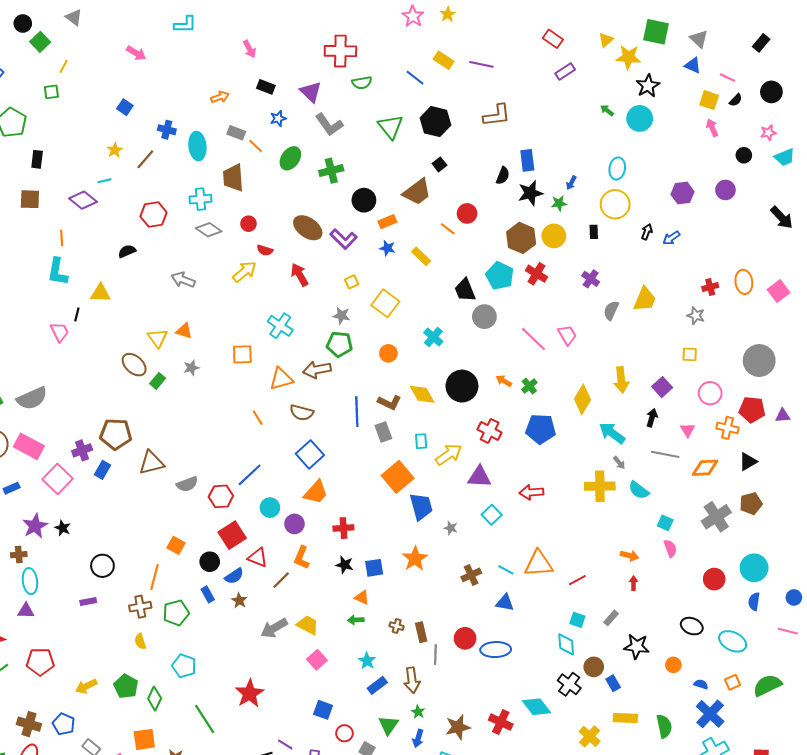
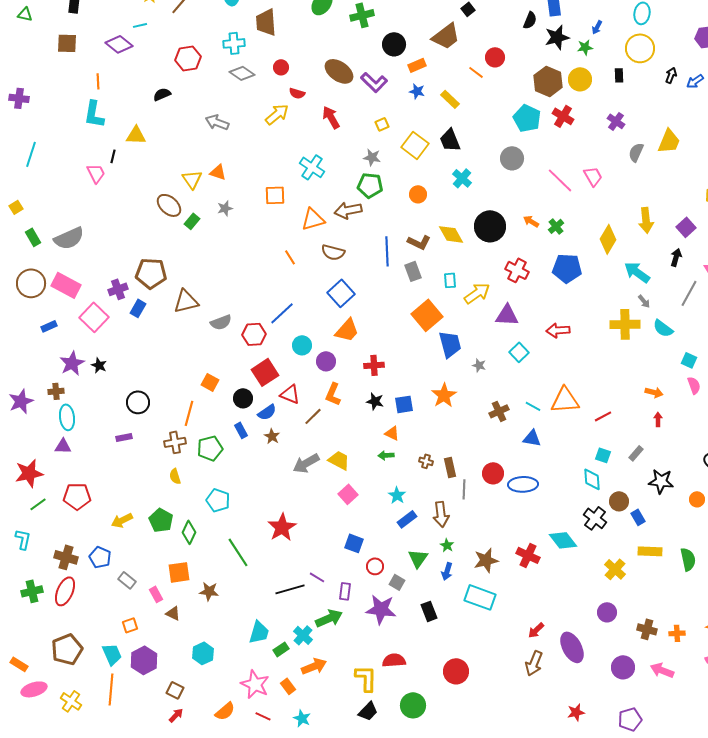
black trapezoid: (465, 290) -> (450, 140), moved
gray line: (665, 454) -> (689, 293), turned -72

